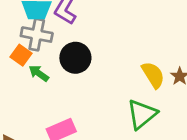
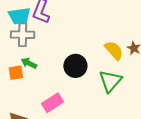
orange square: (21, 55) -> (16, 73), moved, turned -35
black circle: (75, 58) -> (75, 66), moved

